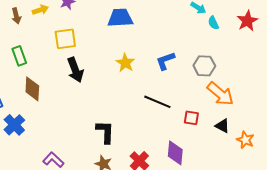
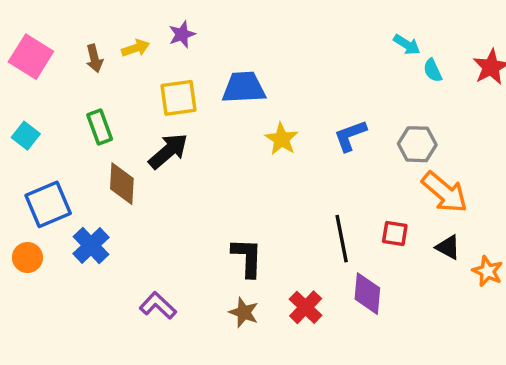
blue trapezoid: (120, 18) -> (244, 88), moved
black arrow: (75, 70) -> (168, 151), moved, turned -110
black line: (157, 102) -> (342, 239), moved, turned 56

